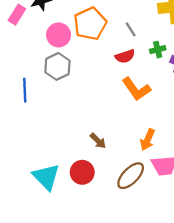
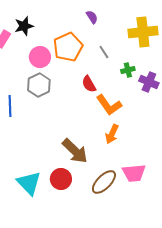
red semicircle: (125, 56) -> (89, 84), moved, turned 78
orange arrow: (148, 140) -> (112, 134), moved
brown arrow: (98, 141) -> (75, 151), size x1.8

